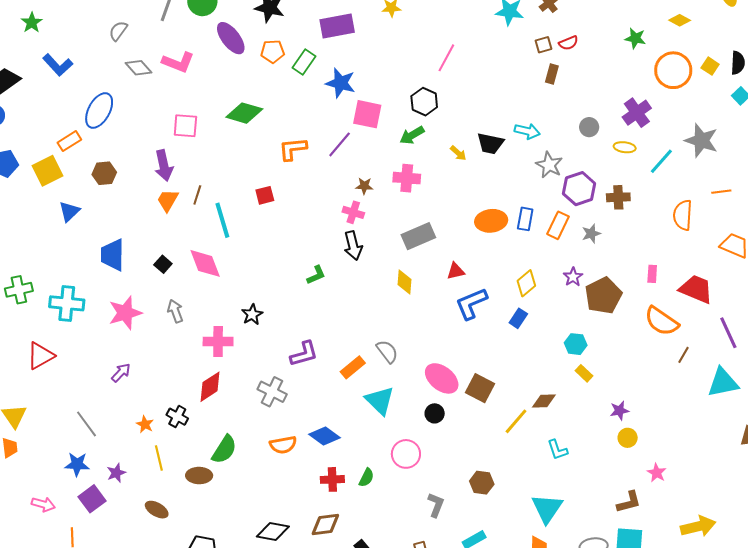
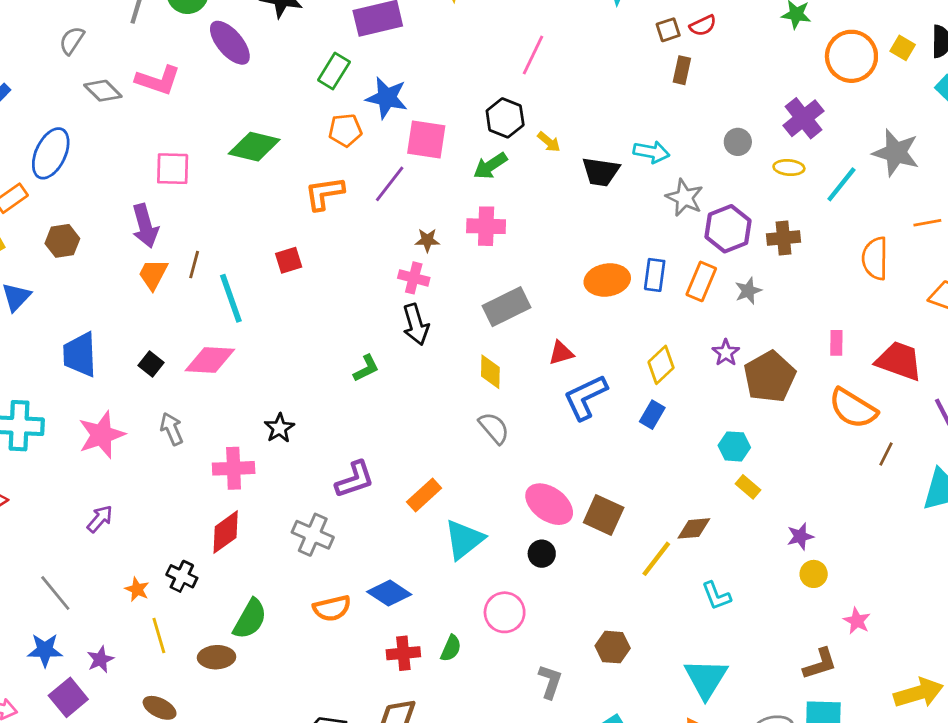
orange pentagon: (273, 51) -> (345, 130), moved
yellow arrow: (458, 153) -> (549, 142), moved
pink diamond: (205, 263) -> (210, 360), turned -63
gray semicircle: (387, 351) -> (494, 428), moved
cyan triangle: (380, 401) -> (464, 540), turned 40

